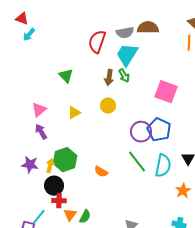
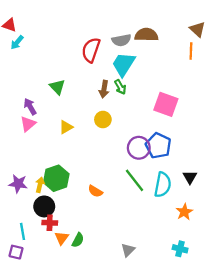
purple arrow: (41, 132) -> (30, 106), moved
cyan line: (39, 217) -> (23, 231), moved, turned -49

